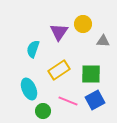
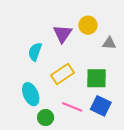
blue square: (95, 100) -> (101, 106), turned -36

